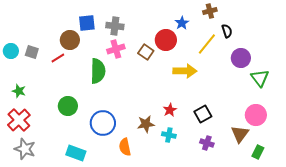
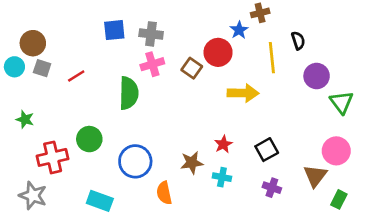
brown cross: (210, 11) -> (260, 13), moved
brown circle: (70, 40) -> (33, 43), moved
yellow line: (207, 44) -> (272, 58), turned -45
red cross: (19, 120) -> (53, 157), moved, turned 30

